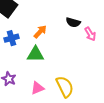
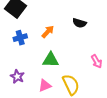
pink arrow: (90, 34) -> (97, 61), moved
green triangle: (35, 54) -> (51, 60), moved

